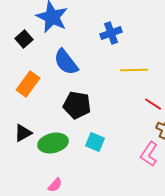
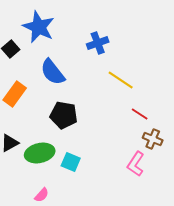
yellow line: (134, 70) -> (121, 80), turned 36
cyan square: (95, 142) -> (71, 162), moved

